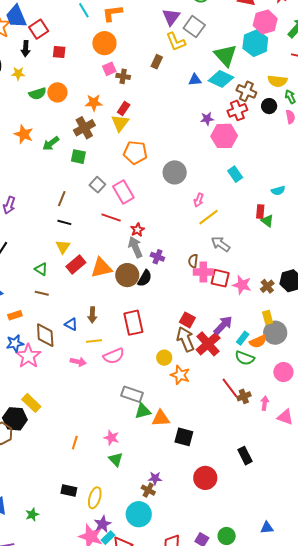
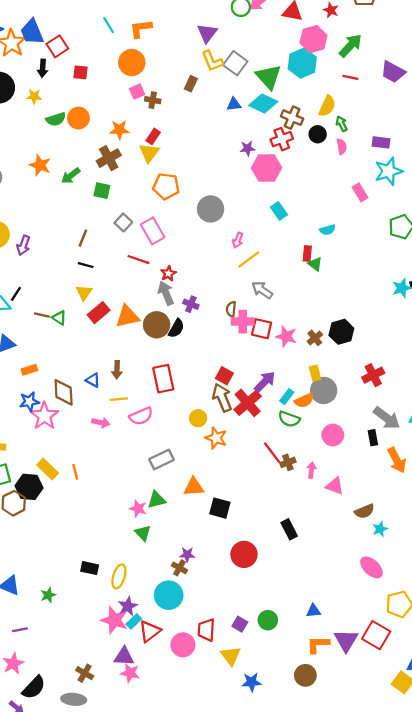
gray square: (194, 27) -> (235, 63), moved
yellow semicircle: (277, 81) -> (327, 106), turned -72
brown line: (42, 293) -> (42, 315), moved
gray rectangle: (132, 394) -> (161, 460), turned -45
green triangle: (143, 411) -> (157, 500), moved
orange line: (75, 443) -> (75, 472), moved, turned -32

